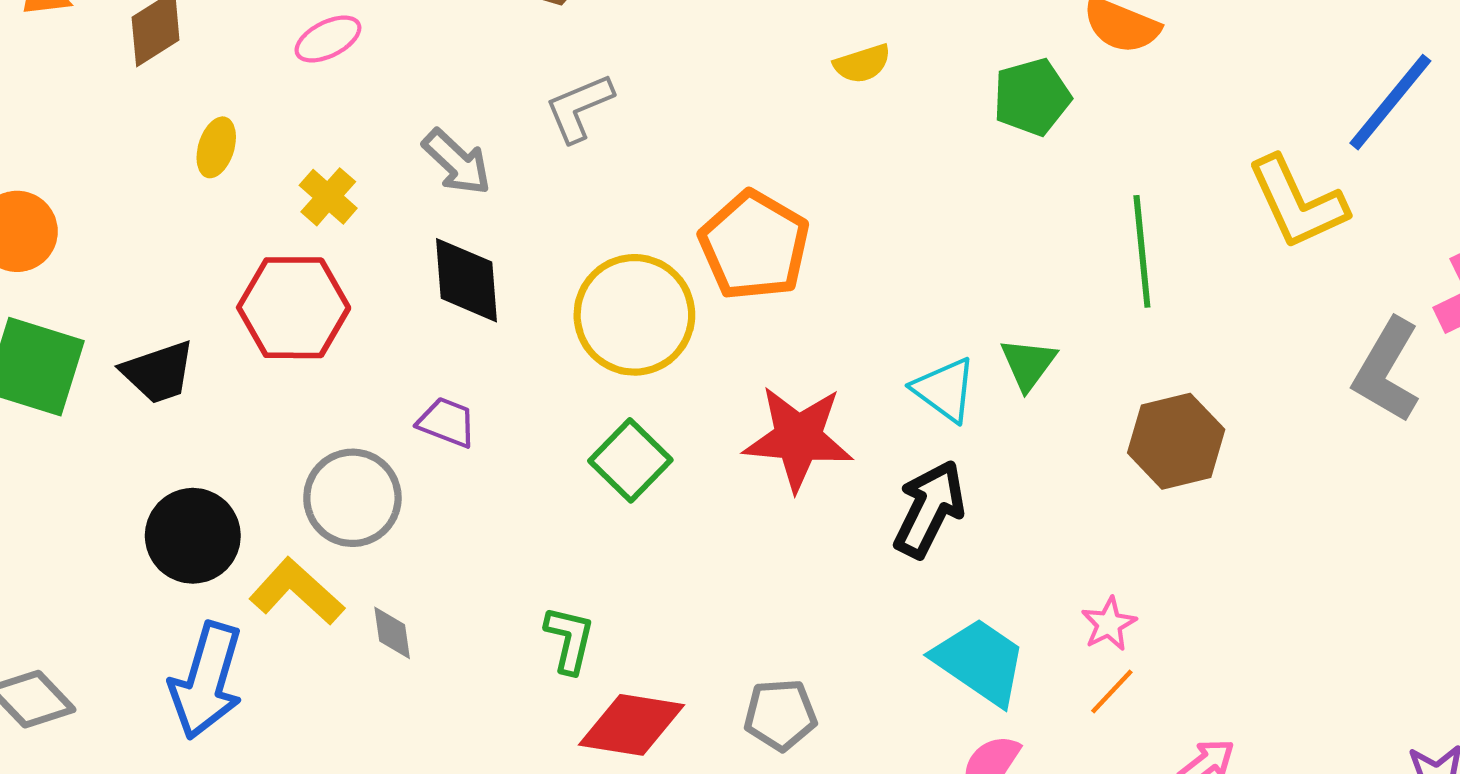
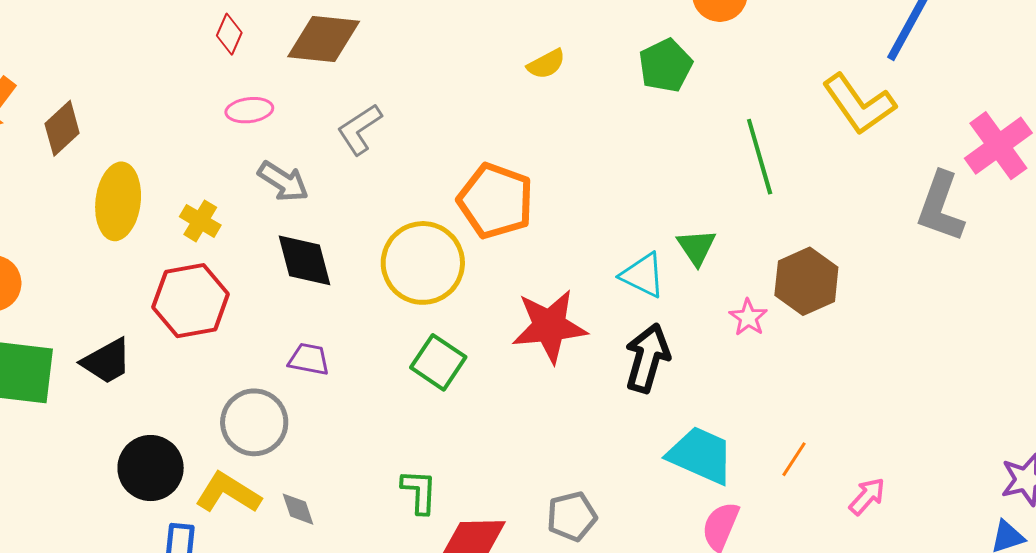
pink ellipse: (328, 39) -> (249, 110), moved, turned 30
yellow ellipse: (216, 147) -> (118, 201), size x1.8
pink star: (1109, 624) -> (748, 317), moved

